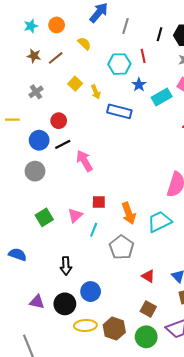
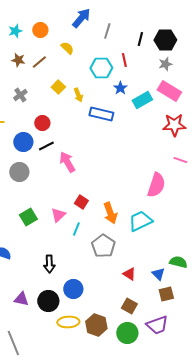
red square: (99, 202) -> (81, 202), turned 32

